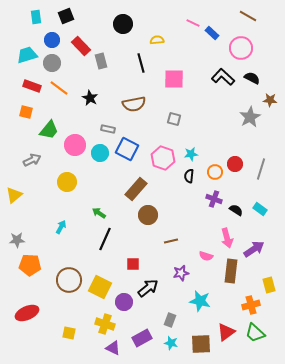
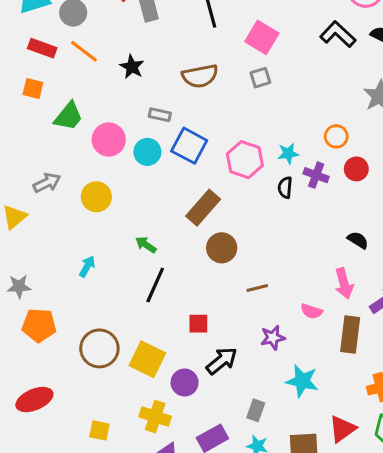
pink square: (174, 79) -> (262, 37), turned 30
gray square: (174, 119) -> (260, 78), moved, turned -32
gray arrow: (32, 160) -> (47, 183), moved
orange circle: (215, 172) -> (336, 136), moved
purple cross: (214, 199) -> (316, 175), moved

